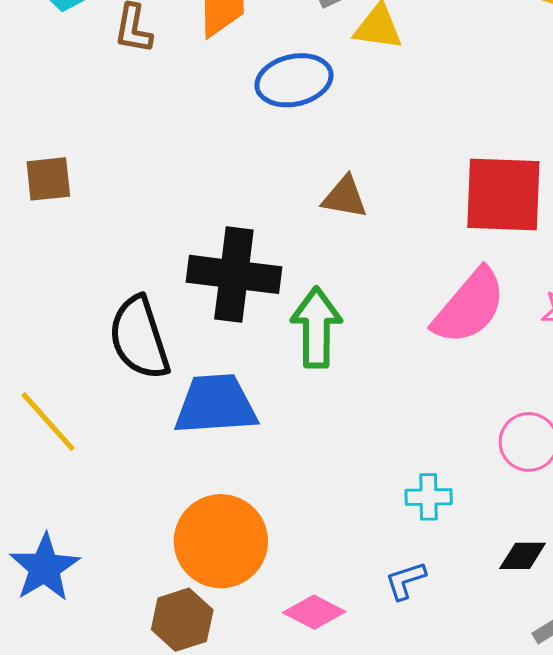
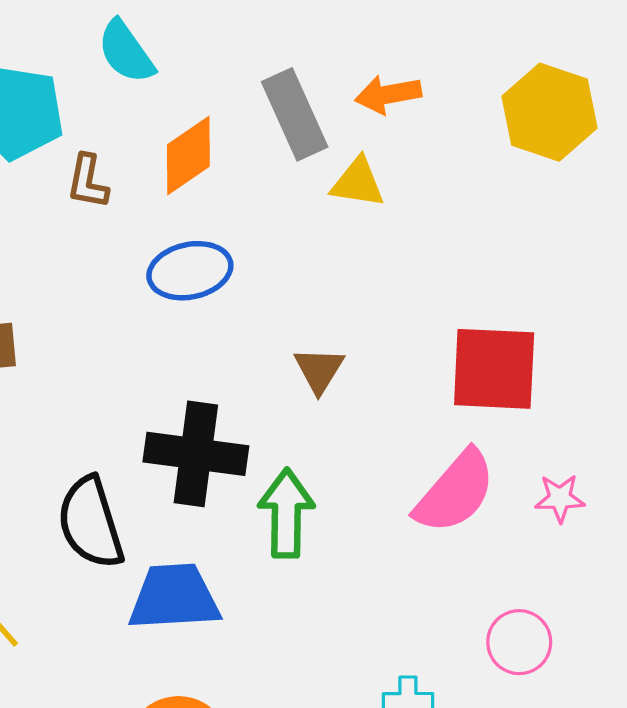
blue ellipse: (294, 80) -> (190, 271), moved
brown triangle: (345, 197) -> (319, 370), turned 51

